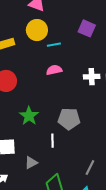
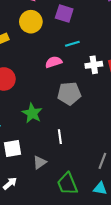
purple square: (87, 28) -> (64, 14), moved
cyan line: (54, 45) -> (72, 44), moved
gray pentagon: (69, 119) -> (69, 94), moved

